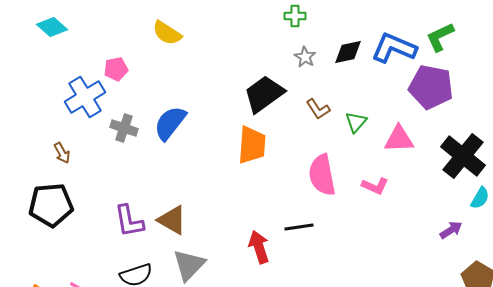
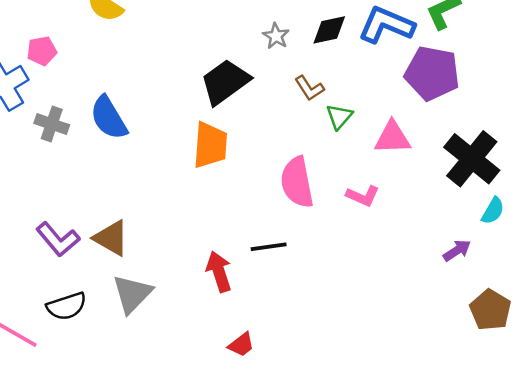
brown L-shape: (318, 109) -> (309, 88), moved
blue semicircle: (170, 123) -> (109, 118), turned -69
purple L-shape: (129, 221) -> (58, 239), turned -30

